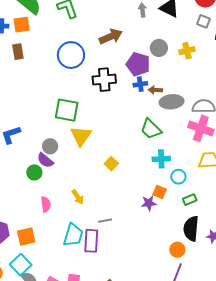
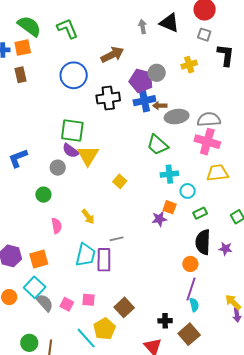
gray circle: (159, 48) -> (157, 73), moved
blue cross: (140, 84) -> (144, 101), size x1.5
purple semicircle: (45, 160) -> (71, 151), moved

